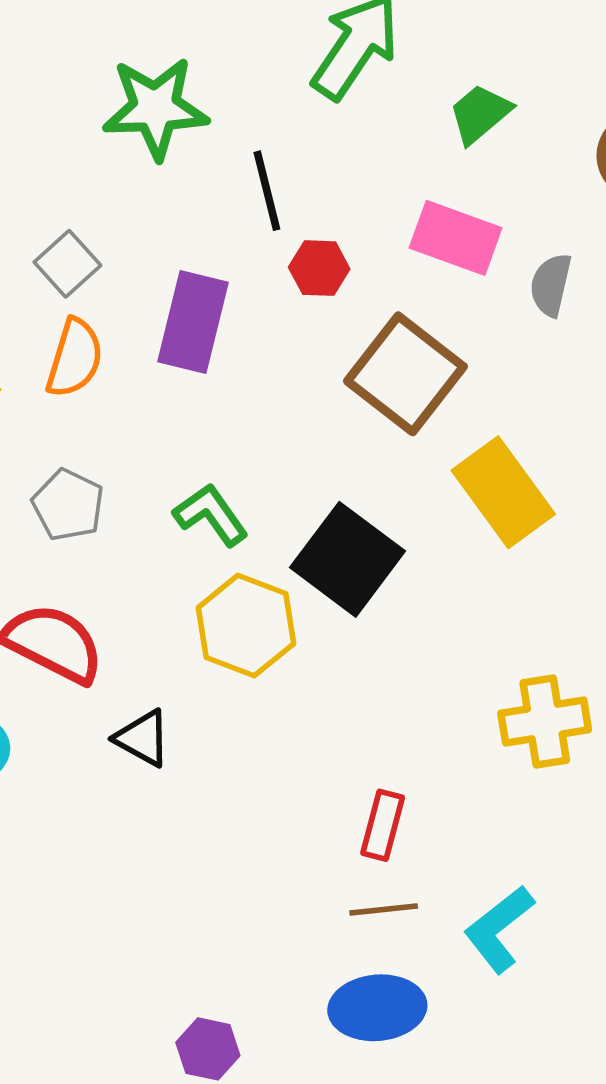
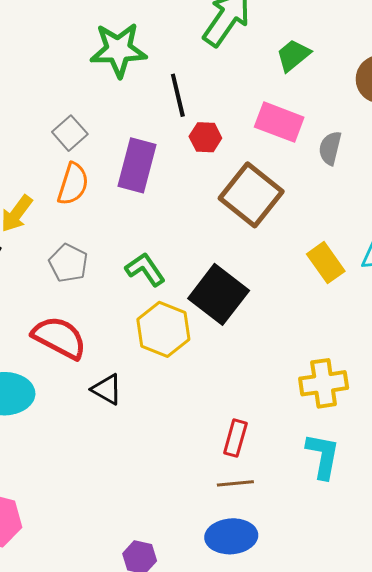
yellow rectangle: (503, 492) -> (326, 263), moved, size x0.7
cyan L-shape: (499, 929) -> (323, 456), moved, turned 138

